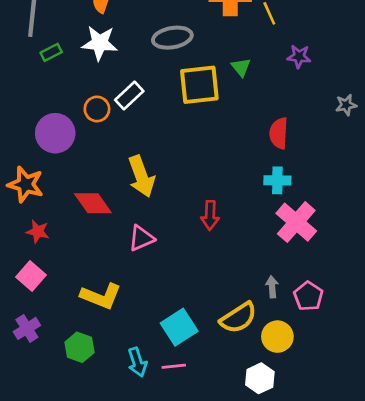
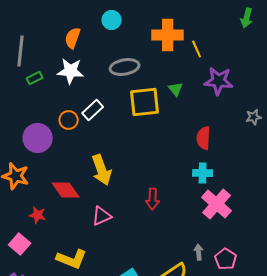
purple star: (299, 56) -> (219, 81), size x1.6
red star: (38, 232) -> (38, 215), moved

